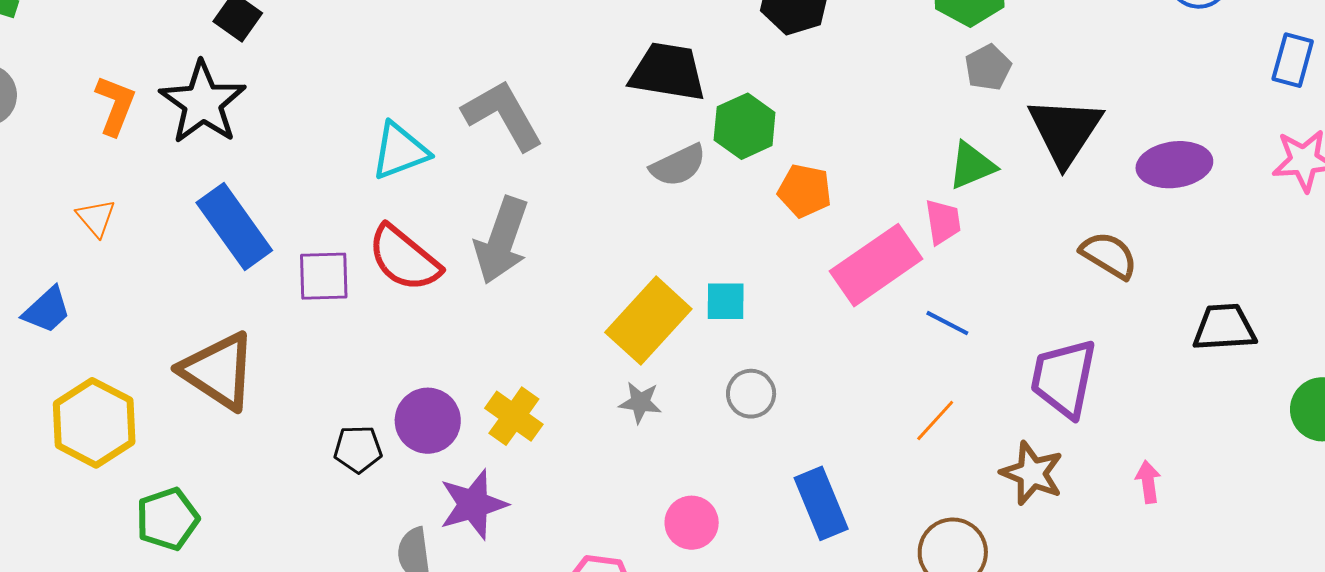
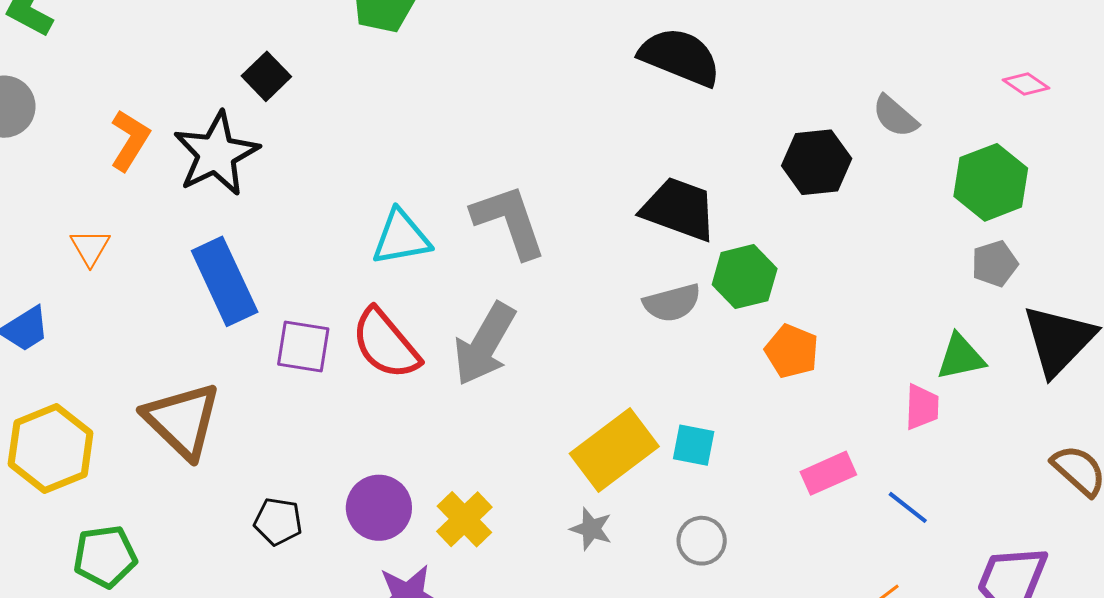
pink rectangle: (876, 265) -> (828, 473), moved, size x0.6
black pentagon: (358, 449) -> (278, 521), moved

